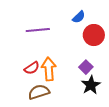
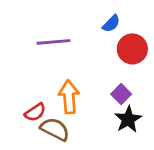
red semicircle: (32, 68) -> (35, 112), moved
brown semicircle: (39, 92) -> (55, 129), turned 45

